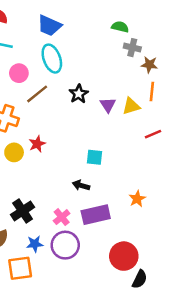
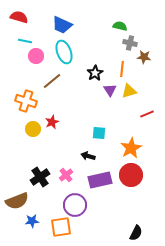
pink circle: (19, 73) -> (36, 56), moved
orange line: (152, 91) -> (122, 69), moved
black star: (79, 94) -> (95, 73), moved
orange star: (137, 199) -> (131, 148), moved, size x1.5
pink cross: (62, 217) -> (66, 175), moved
blue star: (35, 244) -> (32, 221), moved
red circle: (124, 256) -> (131, 175), moved
orange square: (20, 268) -> (61, 227), moved

